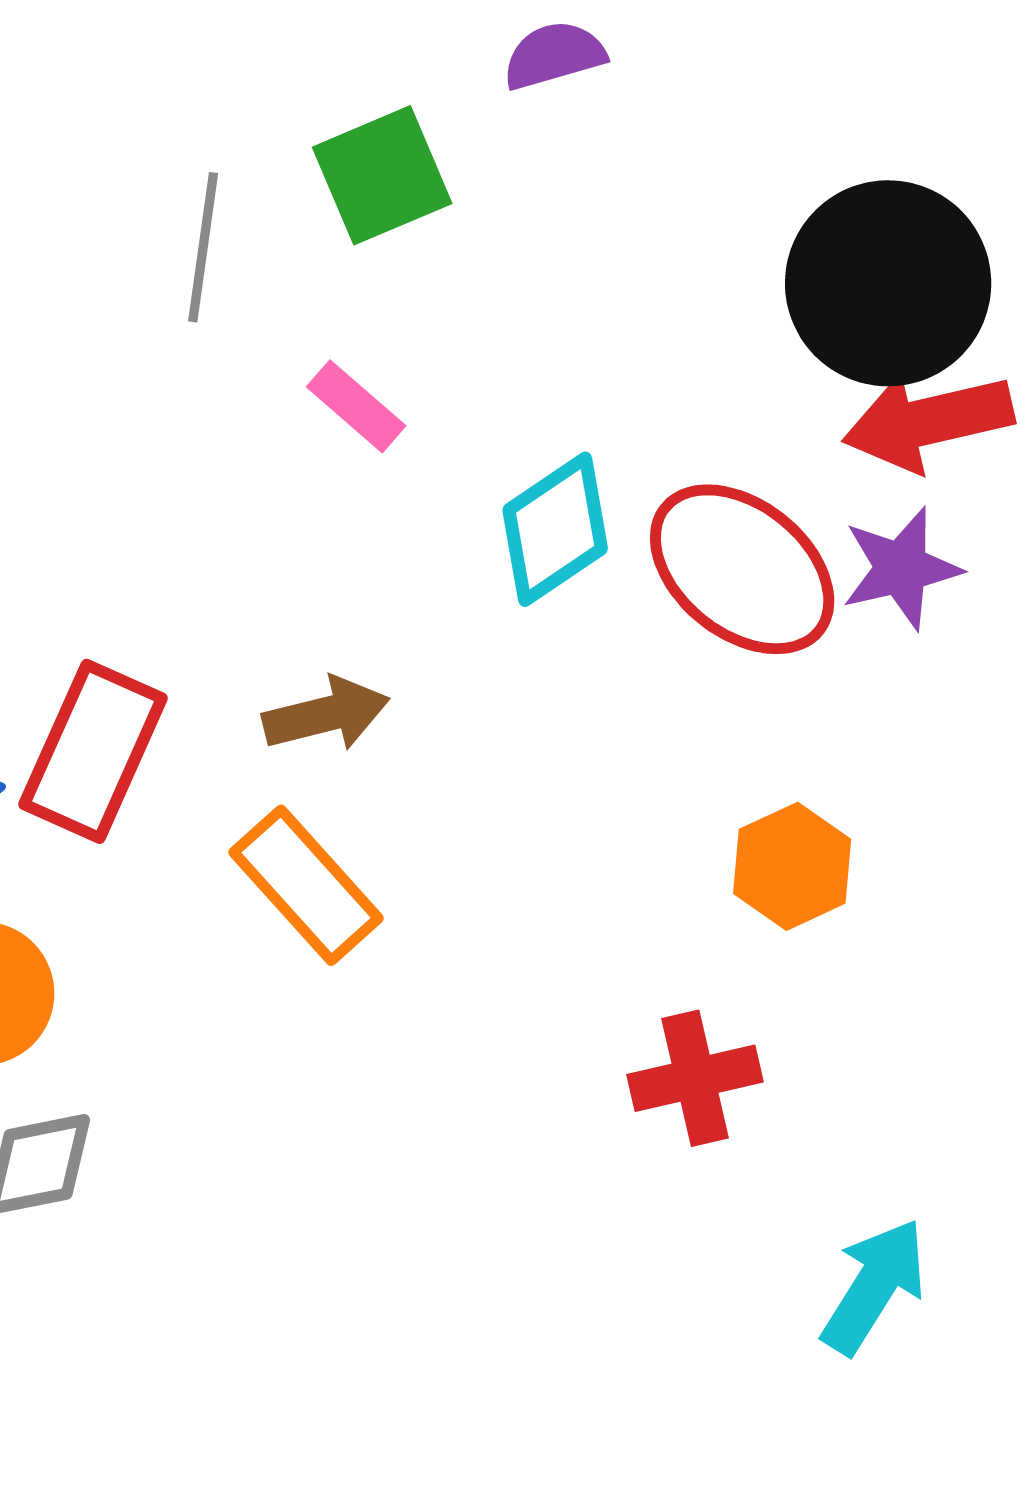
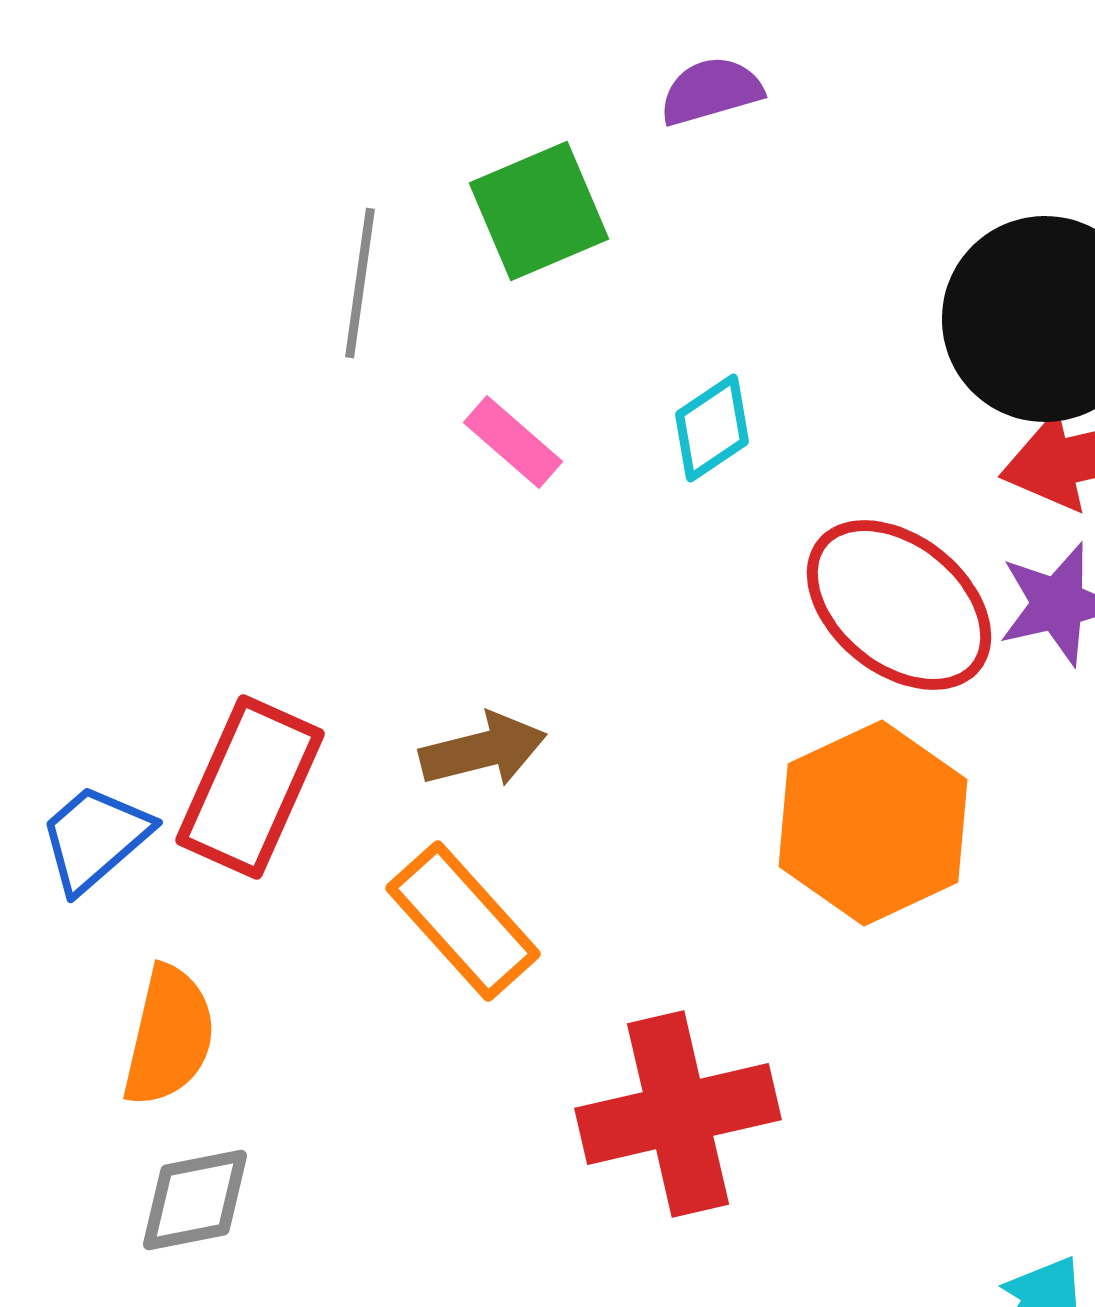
cyan diamond: (555, 529) -> (712, 428), moved, size x0.7
orange hexagon: (792, 866) -> (873, 823), moved, size x1.6
red cross: (695, 1078) -> (678, 1114), moved, size x1.5

